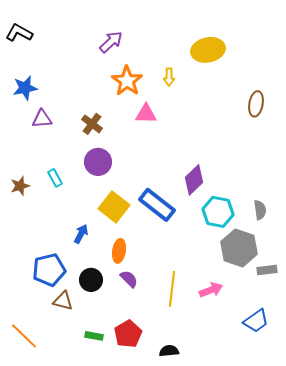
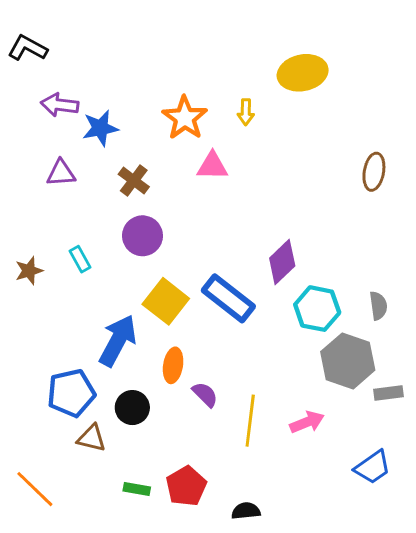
purple arrow: (111, 42) -> (60, 105), moved, turned -130
blue star: (25, 88) -> (100, 128), moved
brown ellipse: (256, 104) -> (374, 172), moved
blue arrow: (81, 234) -> (118, 341), size x1.8
purple semicircle: (129, 279) -> (205, 394), moved

